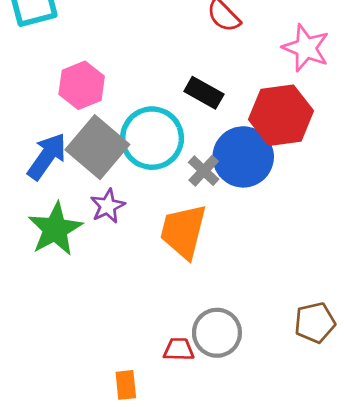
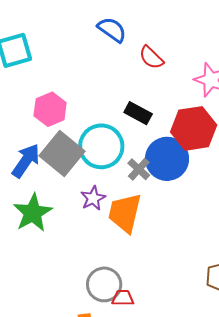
purple star: (108, 206) -> (93, 198), moved
gray circle: (217, 333) -> (104, 284), moved

